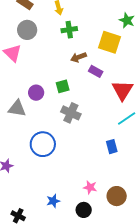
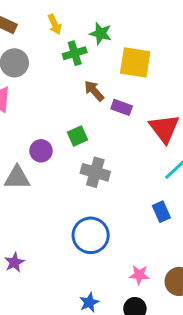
green star: (127, 20) -> (101, 33), moved
brown arrow: (78, 57) -> (94, 91), turned 77
blue circle: (43, 144) -> (91, 235), moved

